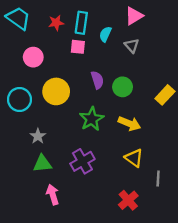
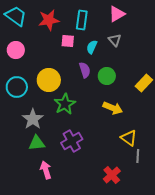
red star: (56, 23) -> (49, 20), size x1.5
cyan rectangle: (81, 23) -> (82, 20), moved
cyan semicircle: (105, 34) -> (92, 47), moved
pink circle: (33, 57) -> (16, 50), moved
green star: (92, 119) -> (65, 104), moved
gray star: (38, 136) -> (33, 119), size x1.5
yellow triangle: (134, 158) -> (129, 138), moved

